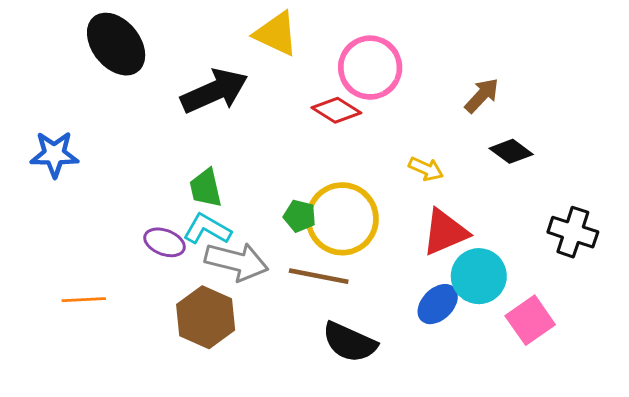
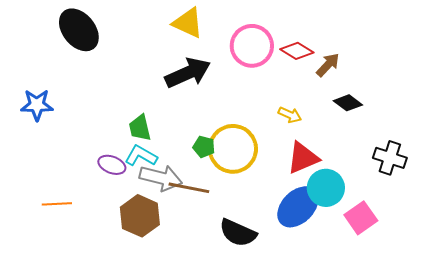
black arrow: (214, 91) -> (188, 73), moved
red diamond: (336, 110) -> (297, 51), moved
brown line: (319, 276) -> (189, 188), moved
blue ellipse: (438, 304) -> (298, 207), size x1.5

